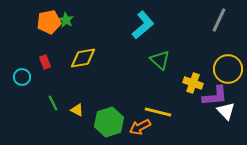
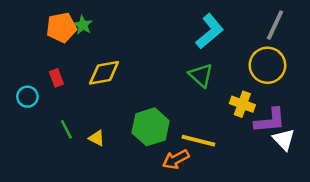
cyan L-shape: (143, 25) -> (210, 31), moved
yellow circle: (228, 69) -> (267, 65), moved
green hexagon: (109, 122) -> (151, 127), moved

